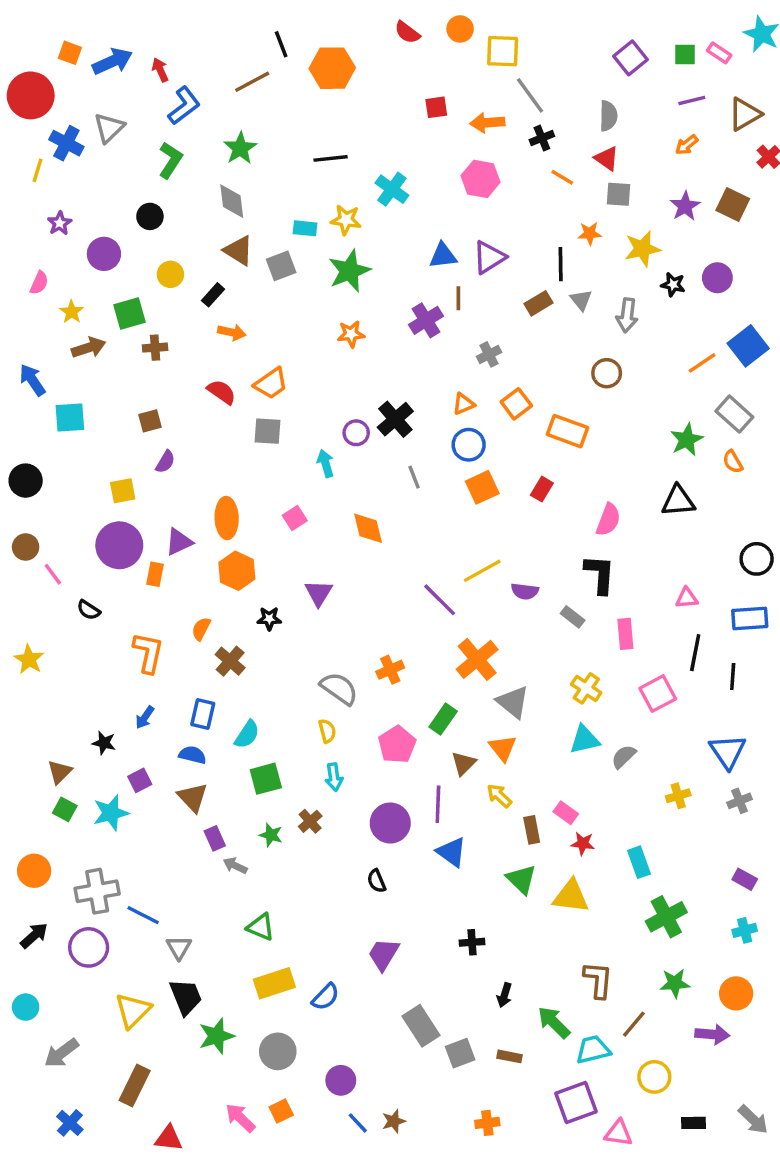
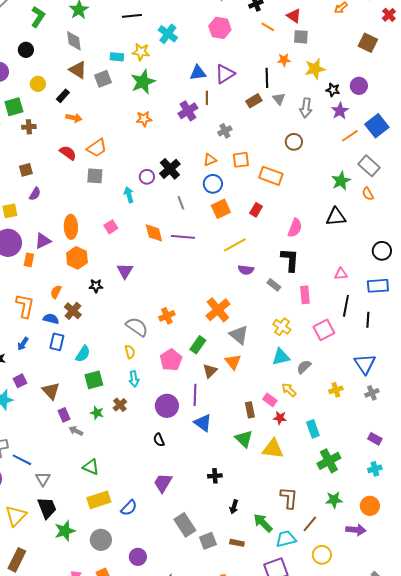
purple star: (685, 206) -> (340, 111), moved
orange square: (516, 404) -> (241, 160), turned 30
yellow line: (482, 571) -> (235, 245), moved
purple line: (440, 600) -> (183, 237), moved, turned -40
blue semicircle: (193, 755) -> (51, 319), moved
yellow arrow: (499, 796) -> (289, 390), moved

